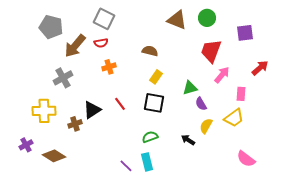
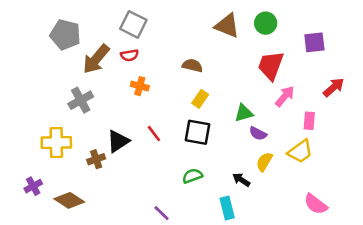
orange cross: (109, 67) -> (140, 86), turned 32
purple semicircle: (201, 104) -> (258, 134), turned -32
cyan rectangle: (147, 162) -> (227, 208), moved

